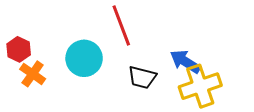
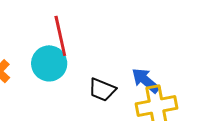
red line: (121, 25) -> (60, 36), moved

